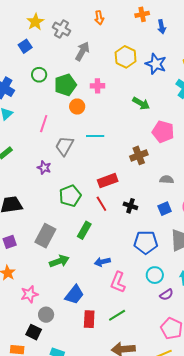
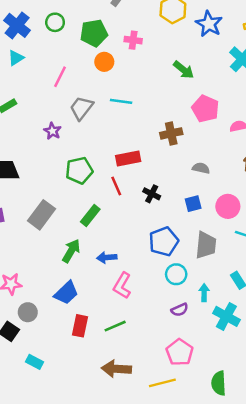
green circle: (39, 75) -> (55, 22), moved
blue pentagon: (146, 242) -> (164, 242), turned -30
green arrow: (59, 261) -> (71, 251), moved, turned -48
cyan circle: (155, 275) -> (176, 274), moved

